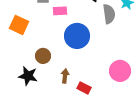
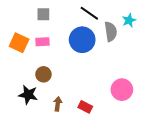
pink rectangle: (60, 11) -> (42, 42), moved
blue circle: (77, 36) -> (82, 40), moved
brown arrow: (65, 76) -> (58, 104), moved

